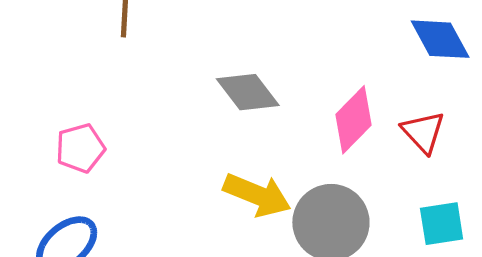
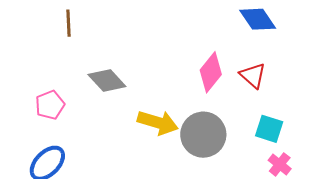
gray diamond: (248, 92) -> (107, 81), moved
cyan square: (442, 224) -> (269, 129), turned 32

